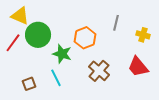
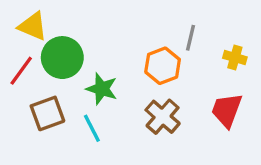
orange hexagon: (85, 38) -> (163, 66), moved
red trapezoid: (138, 67) -> (227, 110), turned 60
brown square: (29, 84) -> (47, 113), moved, size x1.5

